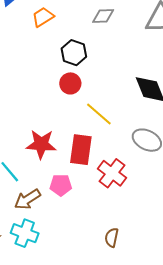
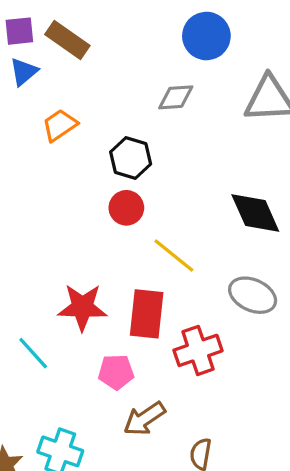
orange trapezoid: (43, 17) -> (60, 125), moved
red cross: (112, 173) -> (198, 350), turned 36
brown arrow: (28, 199) -> (144, 419), moved

